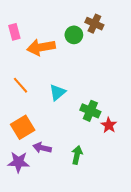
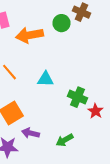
cyan triangle: (57, 92) -> (46, 79), turned 42
green arrow: (77, 155) -> (64, 140), turned -132

